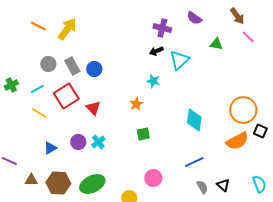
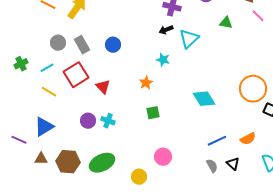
blue circle: (94, 69) -> (113, 45), moved
cyan diamond: (194, 120) -> (204, 99), turned -40
orange semicircle: (237, 141) -> (248, 139), moved, size x0.7
cyan cross: (98, 142) -> (108, 121), turned -32
blue triangle: (50, 148) -> (44, 127), moved, size x1.5
blue line: (194, 162) -> (217, 141), moved

